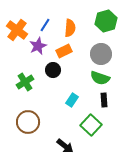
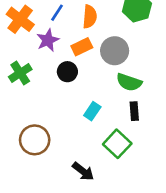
gray circle: (101, 54) -> (115, 51), moved
green cross: (25, 82) -> (20, 73), moved

